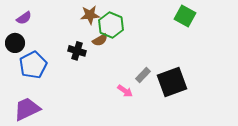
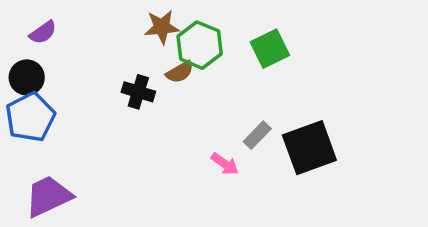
green square: (185, 16) -> (270, 49), moved, turned 35
blue pentagon: (33, 65) -> (30, 117), moved

